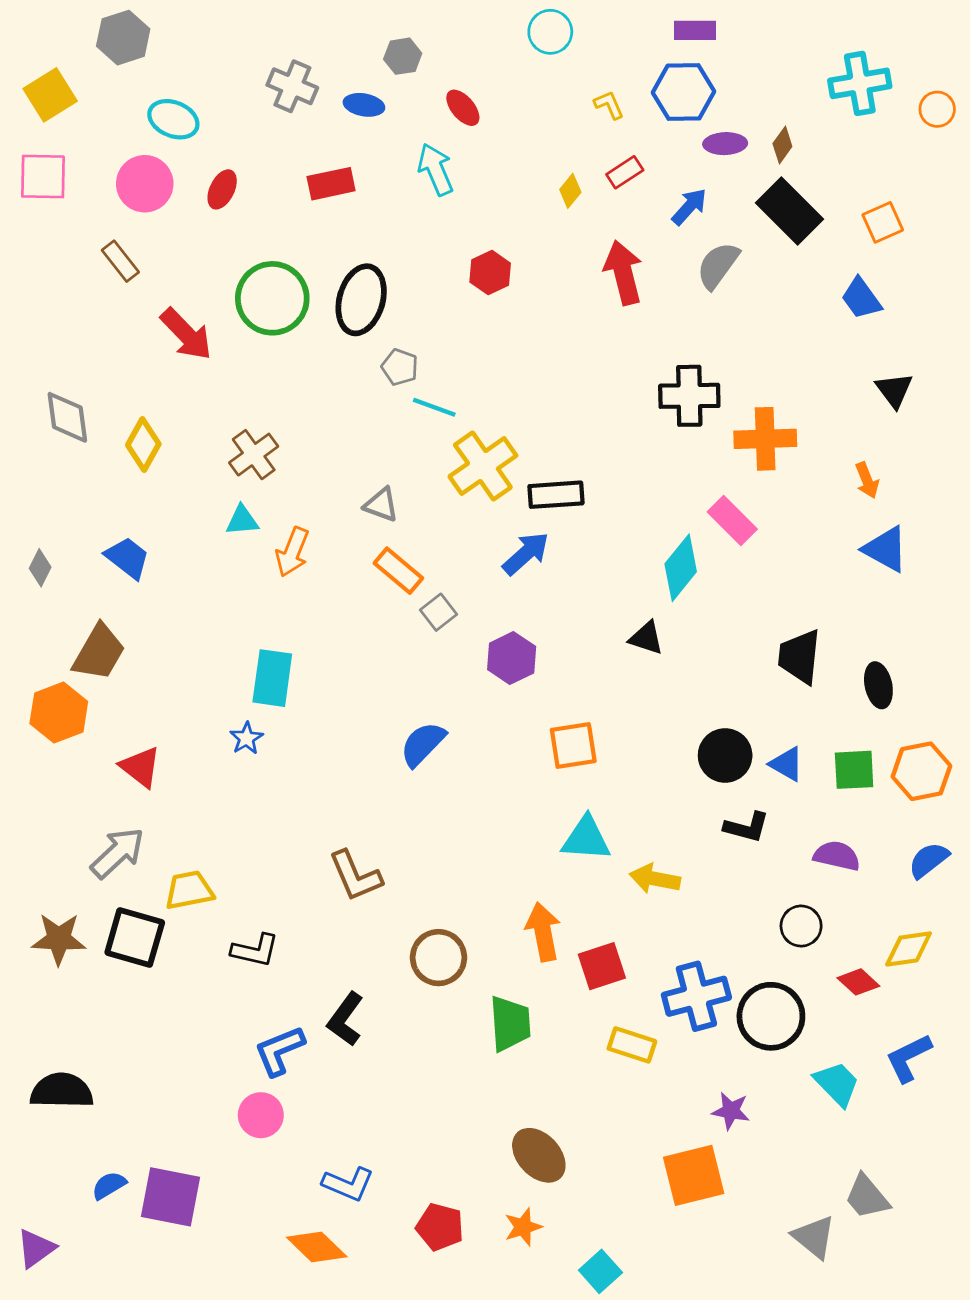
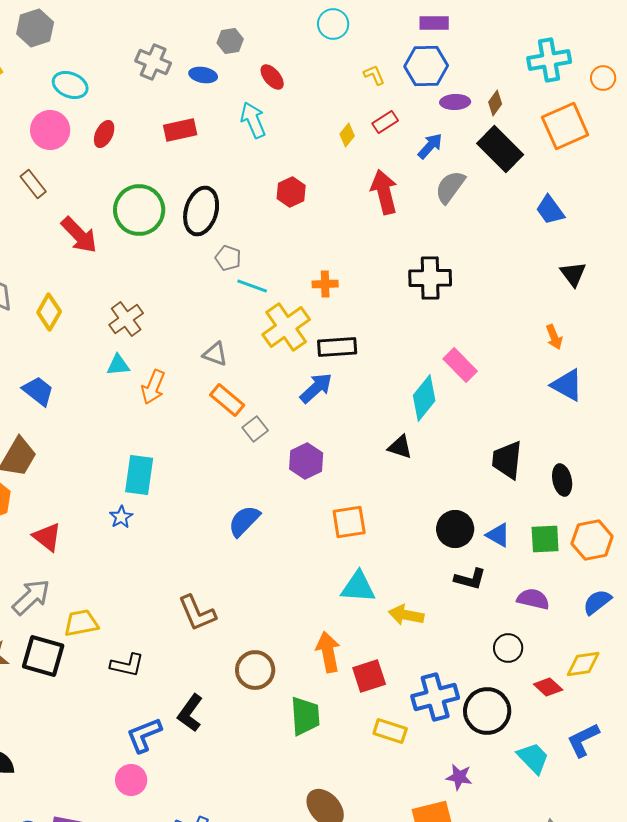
orange square: (883, 222) -> (565, 126), moved, size x1.6
orange cross: (765, 439) -> (325, 284), moved, size x0.6

